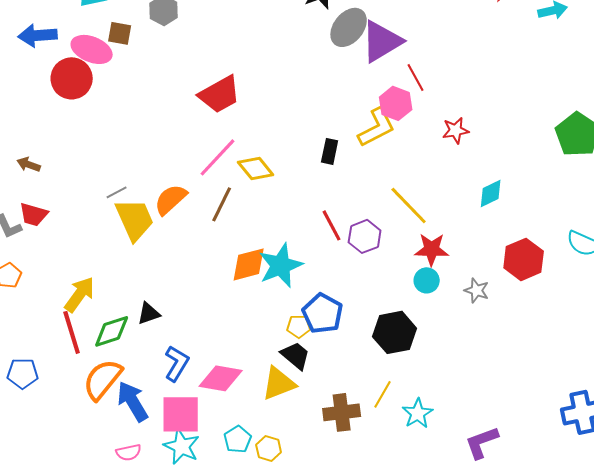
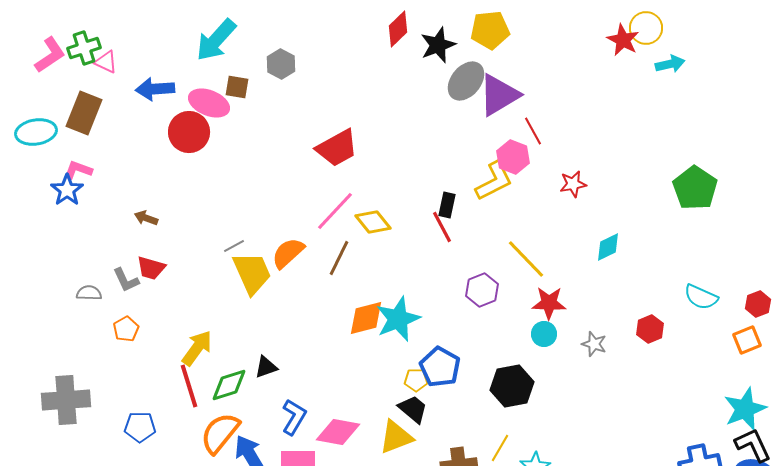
red line: (332, 225) -> (442, 227), moved
red hexagon: (524, 259) -> (650, 329), moved, size x0.7

